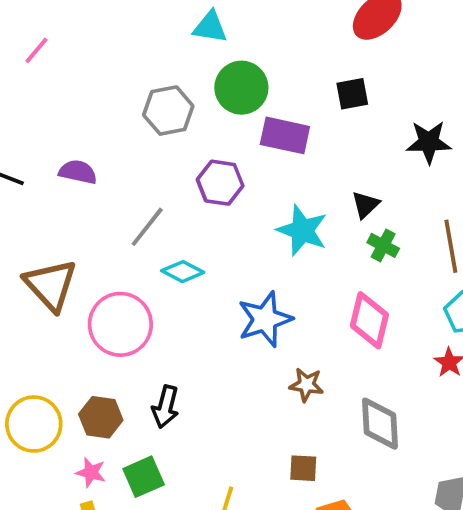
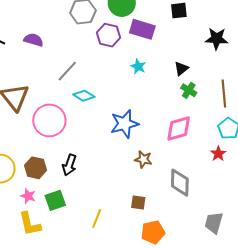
purple hexagon: (220, 183) -> (108, 35), moved
cyan star: (302, 230) -> (138, 66), moved, size x0.6
pink diamond: (369, 320) -> (179, 129), turned 56

